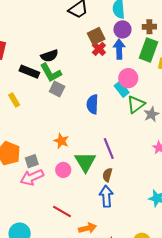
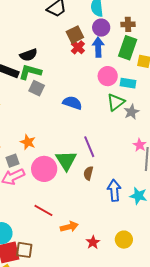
green L-shape: (51, 73) -> (30, 72), turned 135
cyan rectangle: (122, 89) -> (128, 83), moved, turned -42
blue semicircle: (92, 104) -> (72, 103), turned 108
orange star: (61, 141) -> (28, 142), moved
pink circle: (63, 170) -> (44, 169), size x1.6
blue arrow: (106, 196) -> (114, 190), moved

